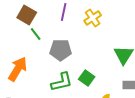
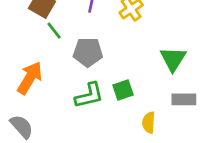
green square: (87, 78) -> (123, 90), turned 35

